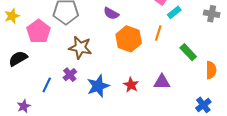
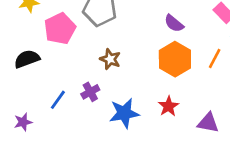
purple semicircle: (111, 13) -> (174, 23), moved
brown star: (80, 48) -> (110, 59), size x0.7
red star: (131, 85) -> (168, 106), moved

